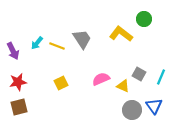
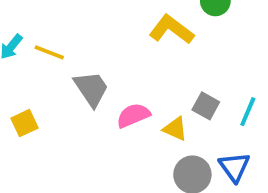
gray trapezoid: (82, 39) -> (91, 89), moved
yellow square: (61, 83) -> (24, 123), moved

